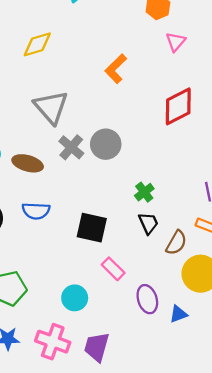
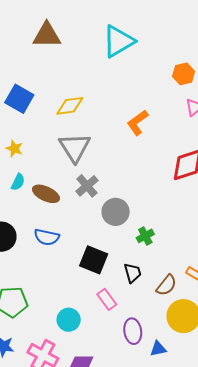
yellow diamond: (37, 44) -> (70, 106), moved
gray circle: (106, 144) -> (116, 212), moved
black trapezoid: (148, 223) -> (133, 273), moved

